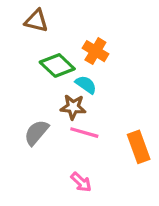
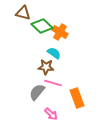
green diamond: (57, 65) -> (42, 26), moved
gray semicircle: (36, 133) -> (37, 92), moved
orange rectangle: (139, 147) -> (77, 98), moved

